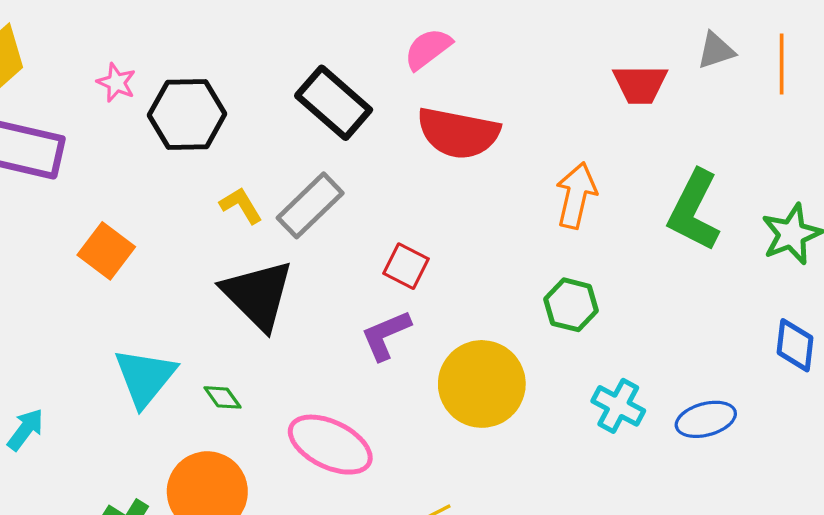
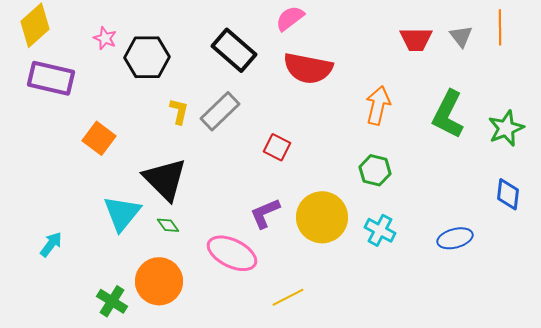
gray triangle: (716, 51) -> (461, 36), moved, turned -50
yellow L-shape: (241, 205) -> (179, 111), turned 44
black triangle: (258, 295) -> (165, 179), moved
purple L-shape: (386, 335) -> (265, 213), moved
cyan cross: (618, 406) -> (380, 230), moved

